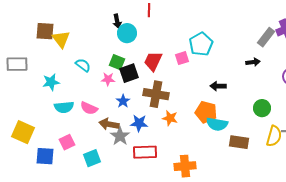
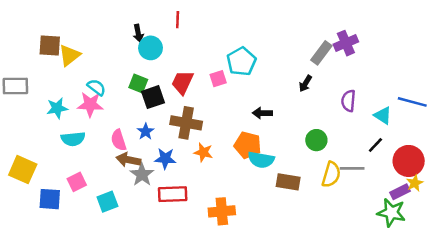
yellow triangle: (61, 39) -> (69, 55), turned 30
black arrow: (253, 62) -> (305, 84), turned 128
pink star: (108, 79) -> (90, 104), moved, size x1.5
pink semicircle: (89, 108) -> (119, 140), moved, turned 48

